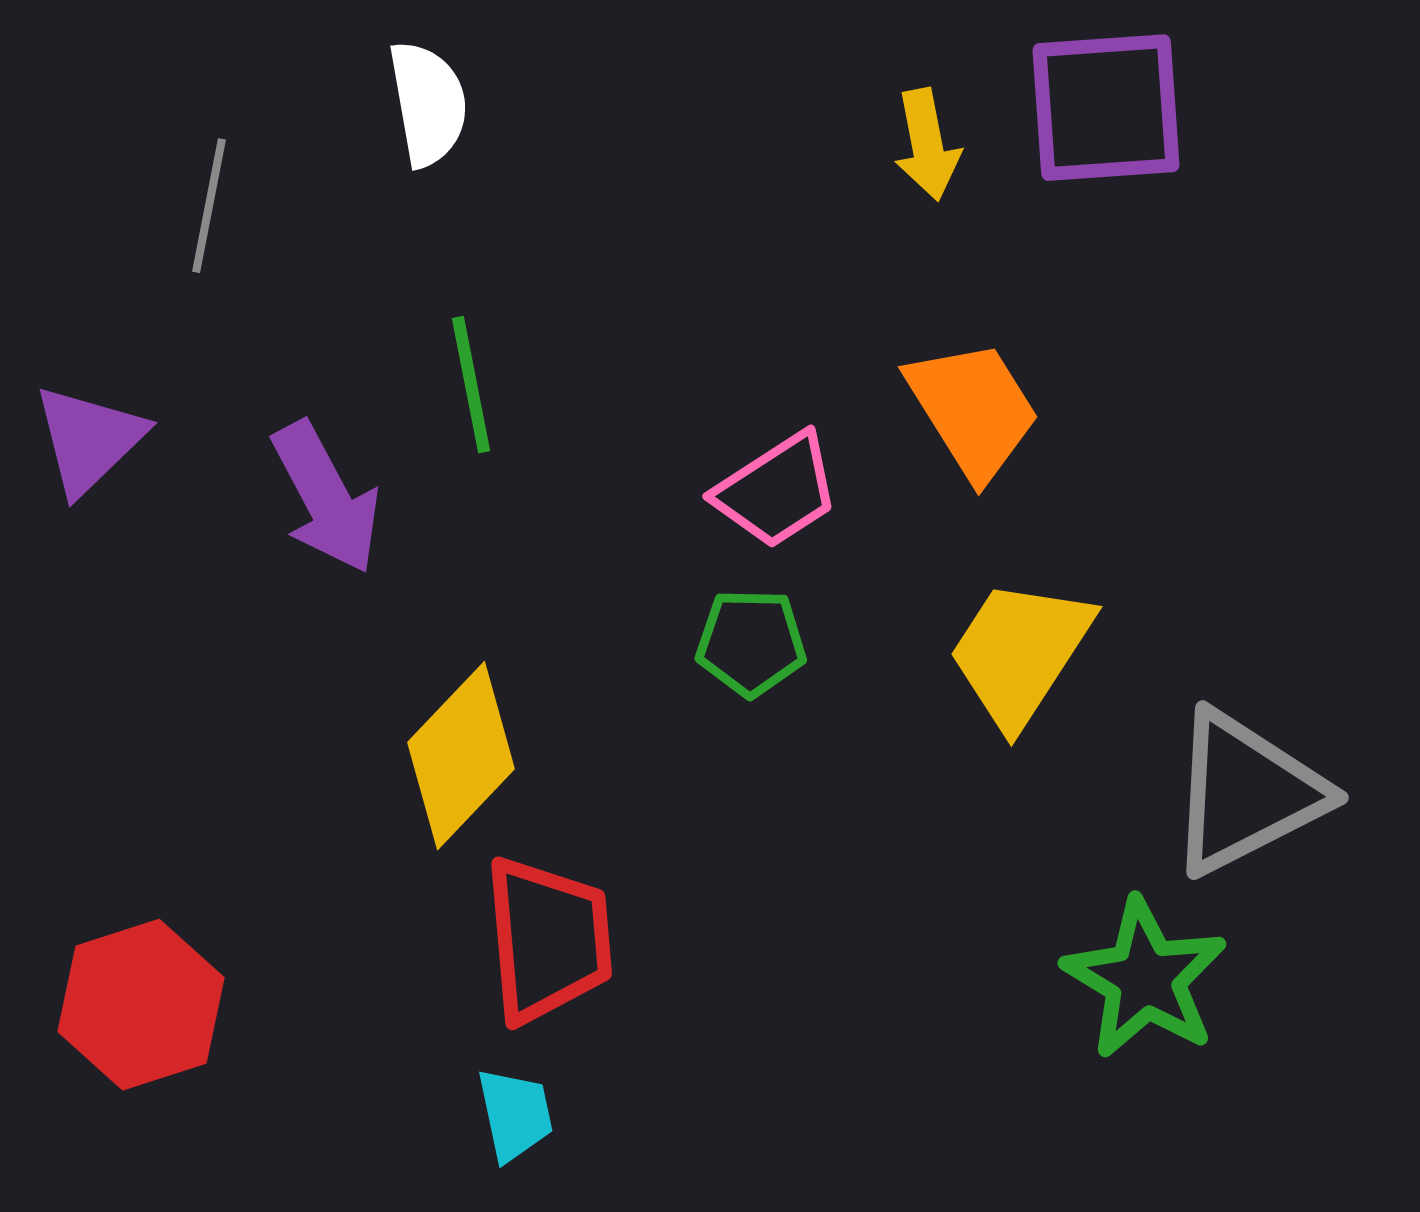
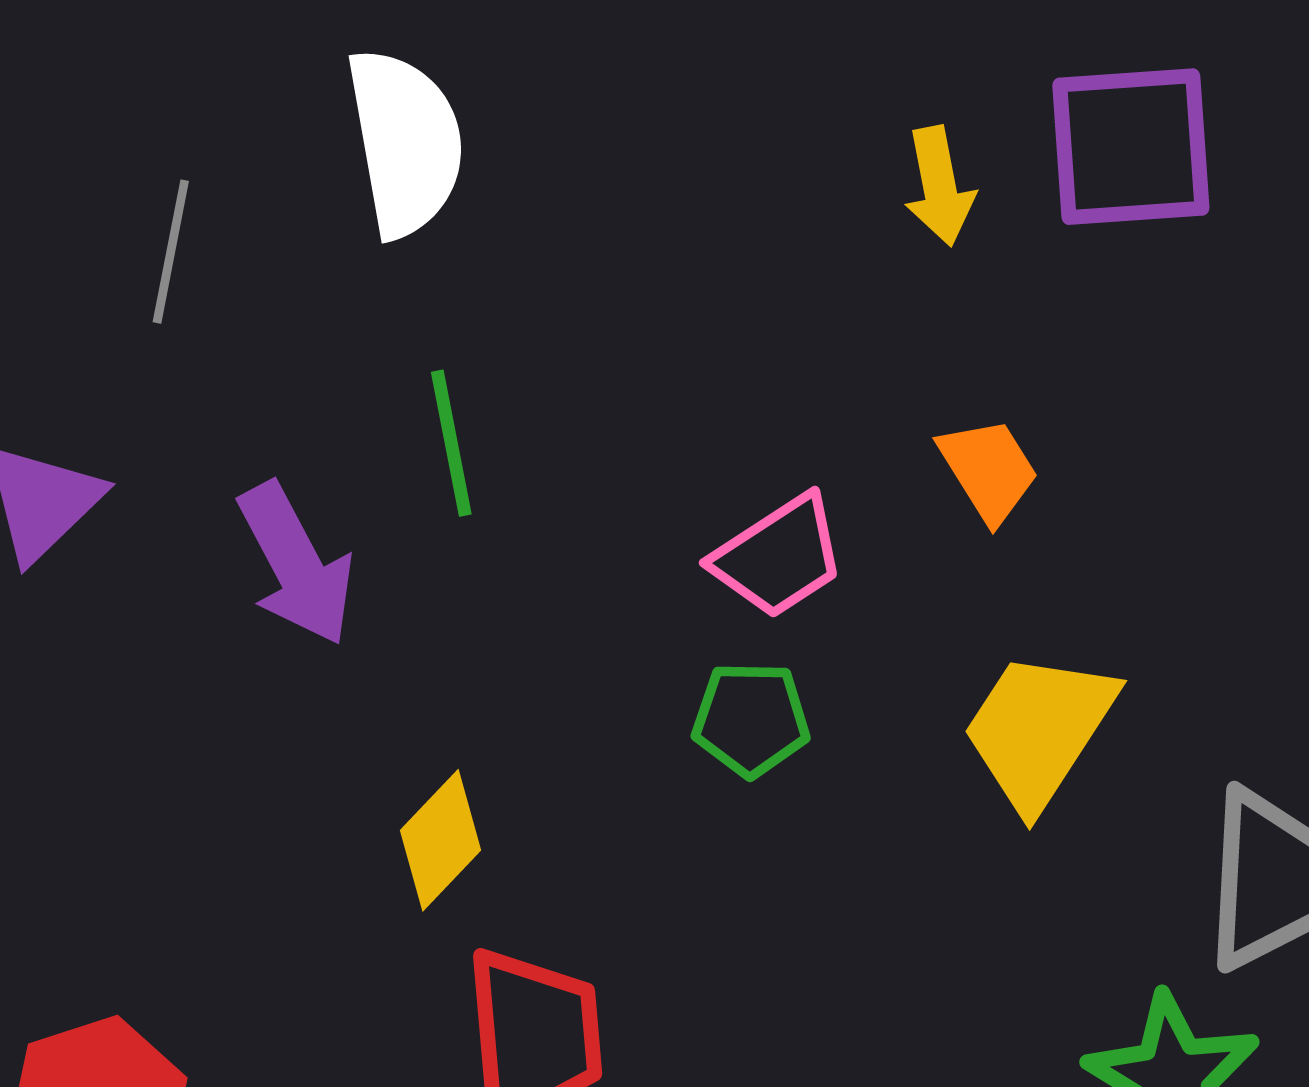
white semicircle: (428, 104) -> (405, 142), size x1.4
orange trapezoid: (973, 410) -> (989, 470), size x0.7
yellow diamond: (461, 756) -> (441, 840), size x0.7

